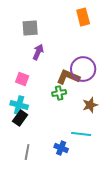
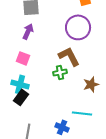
purple arrow: (38, 52) -> (28, 31), moved
purple circle: (83, 69) -> (78, 27), moved
brown L-shape: (68, 77) -> (69, 56), turned 40

